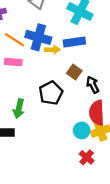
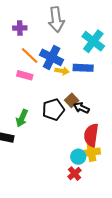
brown square: (74, 72) -> (72, 100), moved
black arrow: (93, 85) -> (81, 108), moved, turned -49
cyan circle: (82, 130) -> (78, 157), moved

